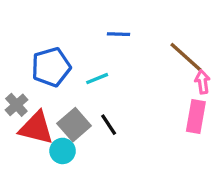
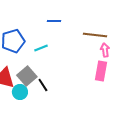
brown line: (186, 57) -> (95, 35), turned -35
black line: (109, 125) -> (43, 85), moved

